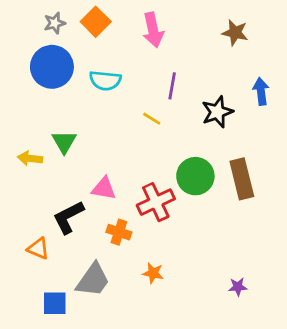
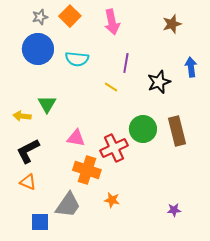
brown star: (235, 33) -> (172, 24), turned -30
black L-shape: (68, 217) -> (28, 151), moved
orange cross: (119, 232) -> (87, 170), size x1.5

